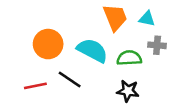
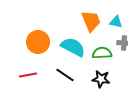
black line: (70, 79) -> (65, 75), moved

